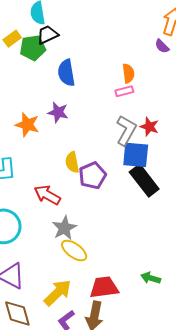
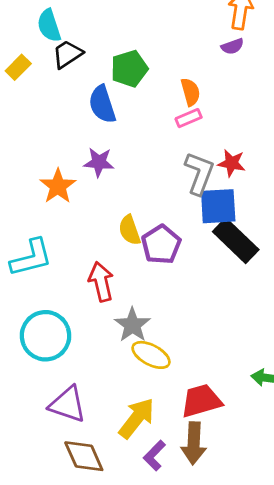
purple semicircle: (162, 46) -> (232, 46), turned -56
green pentagon: (33, 48) -> (129, 69), moved
orange star: (27, 125) -> (58, 186), turned 30
red arrow: (47, 195) -> (101, 282), turned 56

